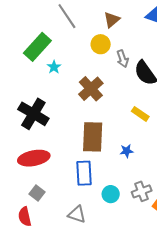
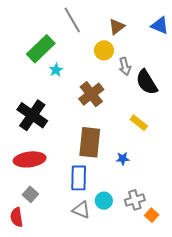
gray triangle: (77, 214) -> (81, 210), moved

